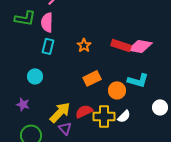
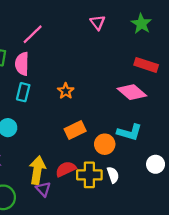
red rectangle: (121, 45) -> (146, 65), moved
pink diamond: (140, 46) -> (132, 92), turned 30
yellow arrow: (60, 112) -> (37, 170), turned -35
white semicircle: (124, 116) -> (113, 175), turned -64

